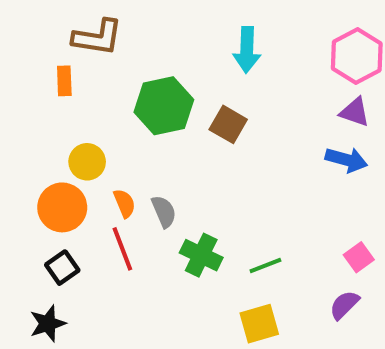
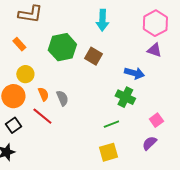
orange rectangle: (64, 81) -> (19, 44), moved, turned -40
blue arrow: (346, 160) -> (134, 73), moved
red line: (122, 249) -> (42, 116), turned -30
green cross: (201, 255) -> (125, 97), moved

